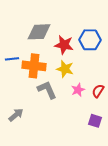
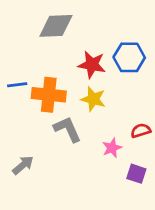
gray diamond: (39, 32) -> (56, 26), moved
pink star: (78, 90) -> (112, 148), moved
red semicircle: (98, 91) -> (141, 131), turned 40

